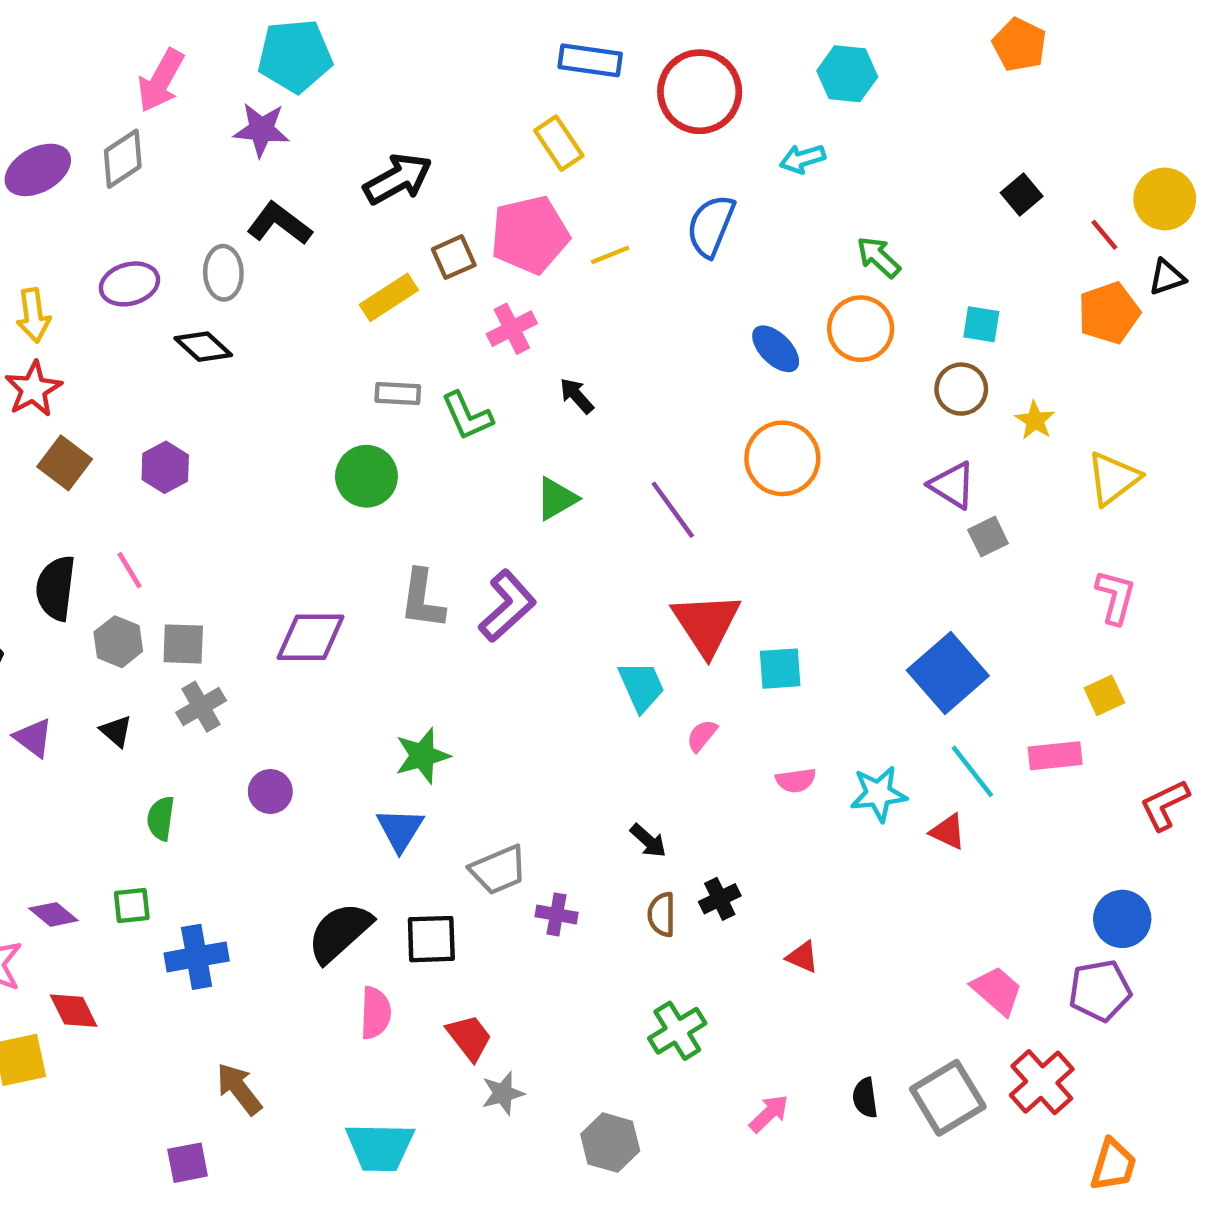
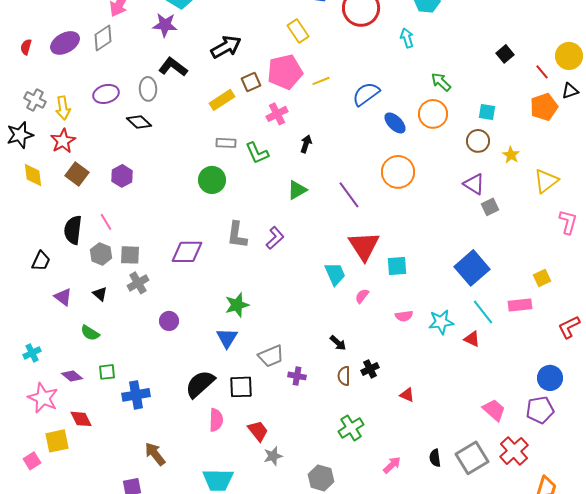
cyan arrow: (802, 159) -> (407, 38), turned 90
blue semicircle: (711, 226) -> (366, 94), moved, turned 32
black arrow: (577, 396) -> (306, 144), turned 60
pink L-shape: (1116, 597) -> (568, 222), moved
purple L-shape: (507, 606) -> (275, 238), size x0.7
green semicircle: (161, 818) -> (90, 333), moved, turned -66

